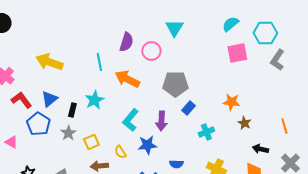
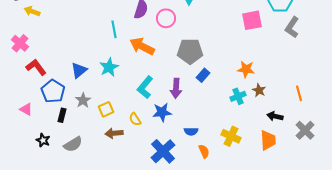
yellow arrow: (49, 62) -> (32, 11), moved, size x0.6
blue triangle: (49, 99) -> (79, 70), moved
black rectangle: (72, 110) -> (62, 115), moved
cyan cross: (206, 132) -> (238, 96), moved

